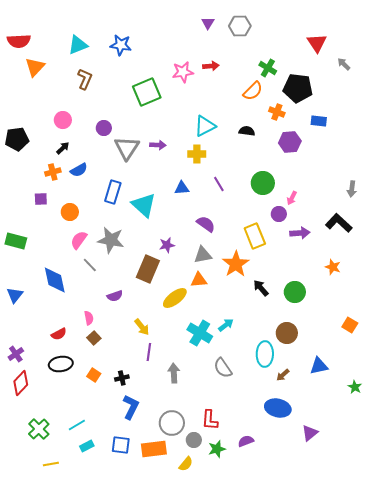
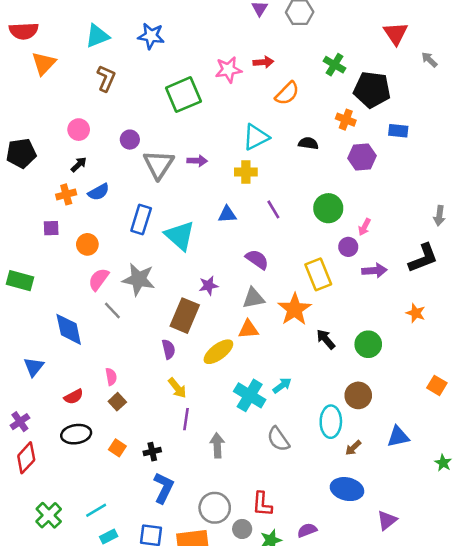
orange semicircle: (253, 91) -> (287, 93), moved
black L-shape: (339, 223) -> (423, 258), turned 116
blue triangle: (15, 295) -> (34, 367), moved
purple semicircle: (115, 296) -> (169, 349), moved, turned -84

